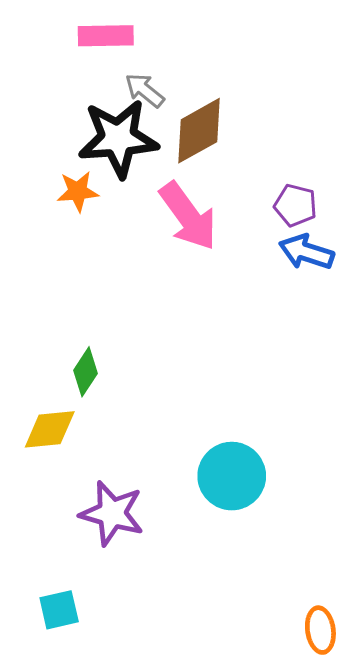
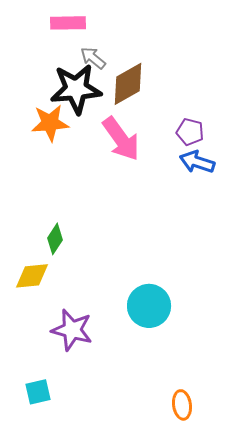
orange star: (78, 191) -> (50, 123), size x1.4
orange ellipse: (320, 630) -> (182, 405), moved

